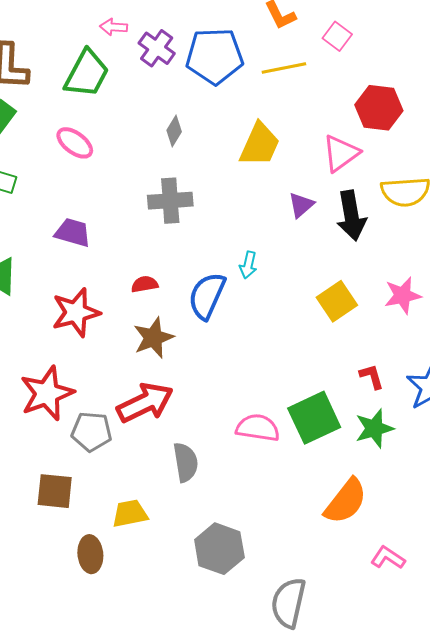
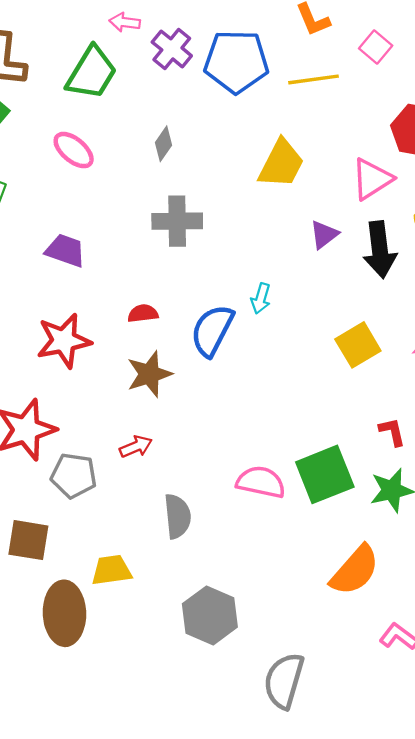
gray diamond: (174, 131) -> (163, 144), moved
red arrow: (145, 403) -> (136, 447), size x0.5
brown ellipse: (90, 554) -> (64, 613), size x1.5

